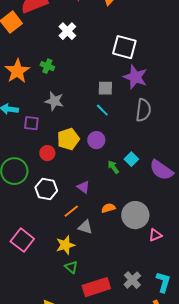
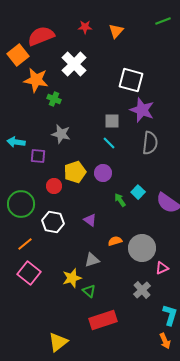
white cross: (67, 31) -> (74, 64), size x1.4
orange star: (17, 71) -> (36, 80), moved, turned -30
orange line: (71, 211) -> (25, 244), moved
gray triangle: (85, 227) -> (92, 260), turned -35
green triangle: (71, 267) -> (89, 291), moved
gray cross: (132, 280) -> (142, 290), moved

